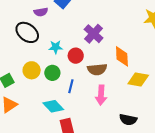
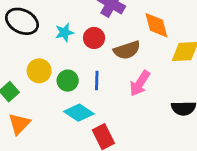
green circle: (52, 73) -> (68, 81), moved
pink arrow: (101, 95) -> (140, 83), turned 42

